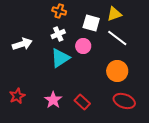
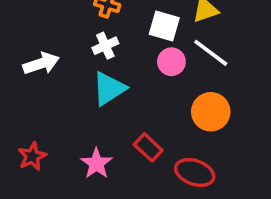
pink circle: (83, 46) -> (171, 62), moved
red ellipse: (124, 101) -> (195, 172), moved
red rectangle: (82, 102) -> (148, 147), moved

